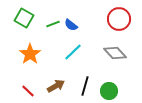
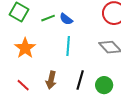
cyan line: (73, 52) -> (68, 46), turned -42
brown arrow: (56, 86) -> (51, 80), turned 132

